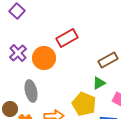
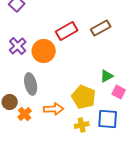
brown rectangle: (108, 60) -> (101, 28), moved
green triangle: (99, 83) -> (107, 76), moved

